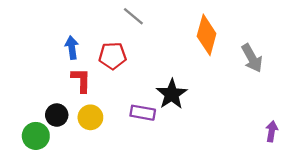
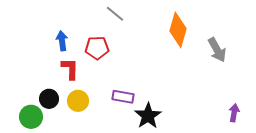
black star: (172, 94) -> (148, 116), moved

